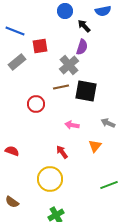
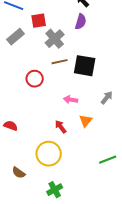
gray cross: (69, 65) -> (55, 39), moved
gray arrow: (108, 123) -> (107, 98), turned 104
orange triangle: (95, 146) -> (86, 121), moved
brown semicircle: (12, 202) -> (19, 173), moved

